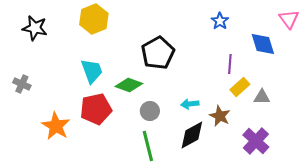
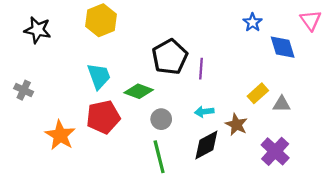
blue star: (220, 21) -> (253, 22), moved
purple line: (230, 64) -> (201, 69), moved

